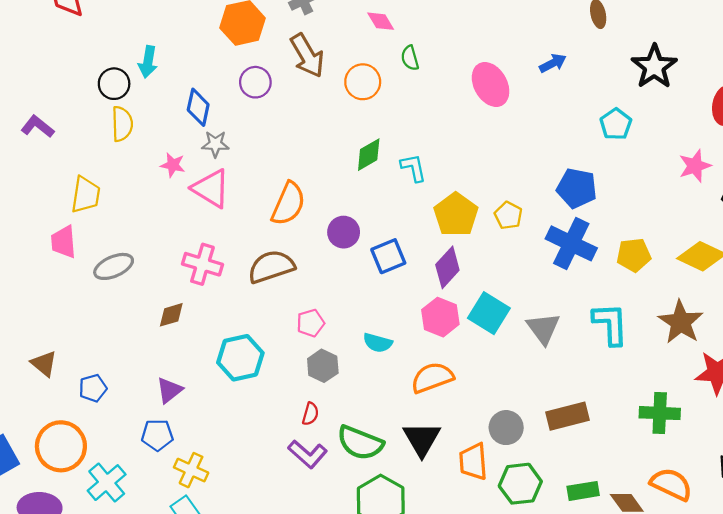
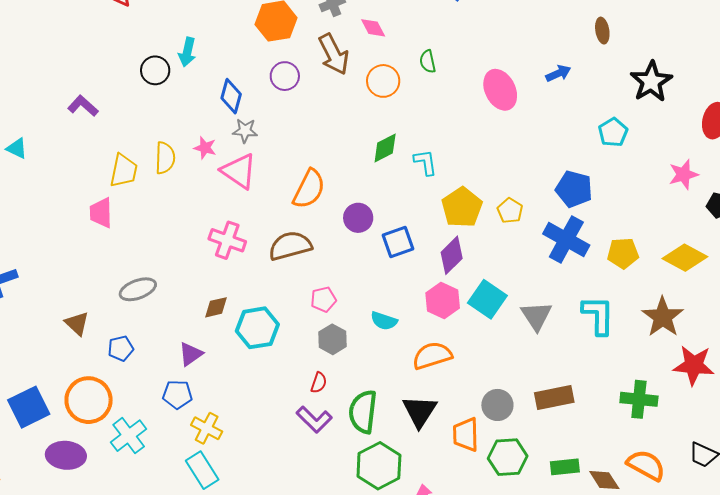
pink diamond: (381, 21) -> (373, 28), moved
yellow semicircle: (122, 124) -> (165, 158), moved
gray ellipse: (114, 266) -> (138, 289), moved
brown diamond: (171, 315) -> (216, 307), moved
green semicircle: (360, 443) -> (363, 412), turned 72

